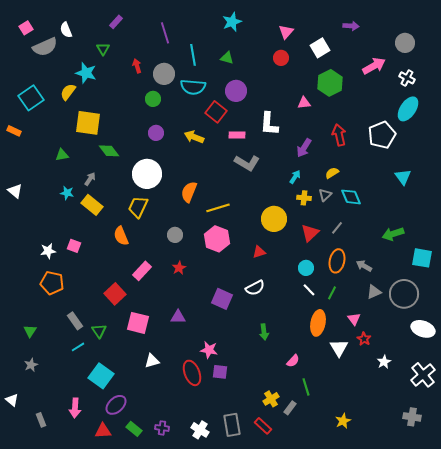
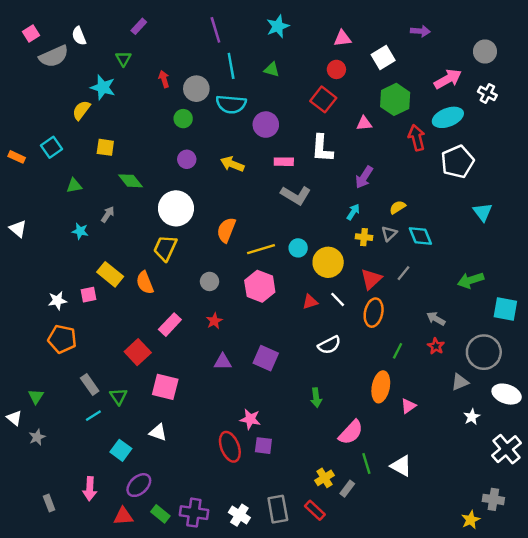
pink triangle: (286, 32) -> (342, 38), turned 42
purple line: (165, 33) -> (215, 30), moved
purple circle: (236, 91) -> (266, 125), moved
cyan square: (31, 98) -> (51, 147), moved, size x0.7
cyan ellipse: (408, 109) -> (448, 117), moved, turned 35
red square: (216, 112) -> (323, 99), moved
yellow square: (88, 123) -> (105, 147), size x0.6
red arrow: (339, 135) -> (417, 138), moved
yellow rectangle: (92, 205) -> (110, 274), moved
pink square: (74, 246) -> (89, 295), turned -32
orange ellipse: (337, 261) -> (374, 313), moved
cyan circle: (306, 268) -> (298, 248), moved
white semicircle: (255, 288) -> (329, 345), moved
white line: (309, 290) -> (338, 299), moved
gray triangle: (374, 292) -> (460, 382), moved
purple triangle: (178, 317) -> (223, 362), moved
pink triangle: (354, 319) -> (408, 406), moved, turned 32
red star: (364, 339) -> (436, 346), moved
white triangle: (339, 348) -> (401, 466), moved, turned -30
white triangle: (152, 361) -> (158, 432), moved, turned 35
pink semicircle: (293, 361) -> (351, 432), size x1.6
white star: (384, 362) -> (472, 417), moved
cyan square: (101, 376) -> (121, 450), size x0.7
white triangle: (12, 400) -> (14, 418), moved
yellow star: (343, 421) -> (471, 520), moved
purple cross: (162, 428) -> (194, 513), size x1.6

